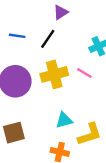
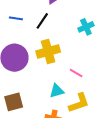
pink line: (84, 73) -> (76, 73), moved

